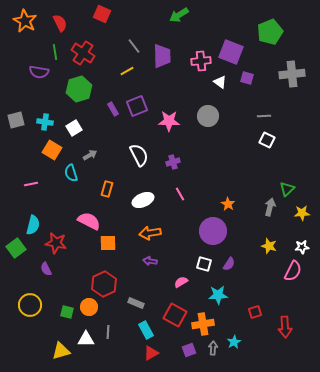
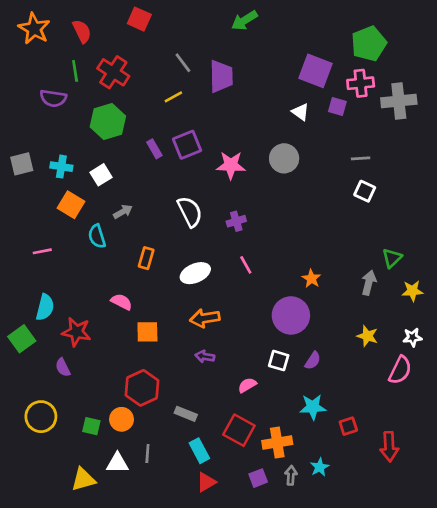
pink cross: (201, 61) -> (361, 83), moved
pink semicircle: (89, 221) -> (122, 302), size x0.7
cyan star: (218, 295) -> (313, 407), moved

